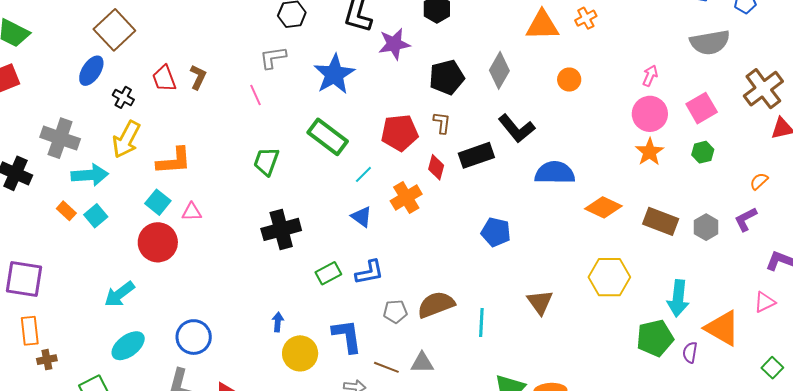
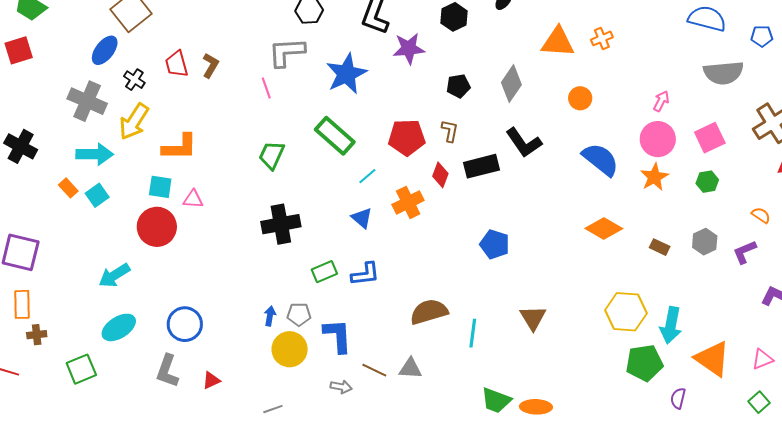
gray L-shape: (273, 58) -> (287, 52), size x1.4
black pentagon: (447, 77) -> (458, 86), size x0.7
gray cross: (60, 138) -> (87, 101), moved
blue semicircle: (555, 173) -> (601, 159), moved, turned 33
orange semicircle: (759, 181) -> (761, 215), turned 72
cyan square: (158, 202) -> (160, 187), turned -35
brown rectangle: (661, 221) -> (660, 247), size x0.6
gray hexagon: (706, 227) -> (705, 242), moved
yellow hexagon: (609, 277) -> (626, 312), moved
pink triangle: (765, 302) -> (762, 359), moved
gray pentagon: (395, 312) -> (299, 314), moved
purple semicircle: (690, 353) -> (678, 398), moved

